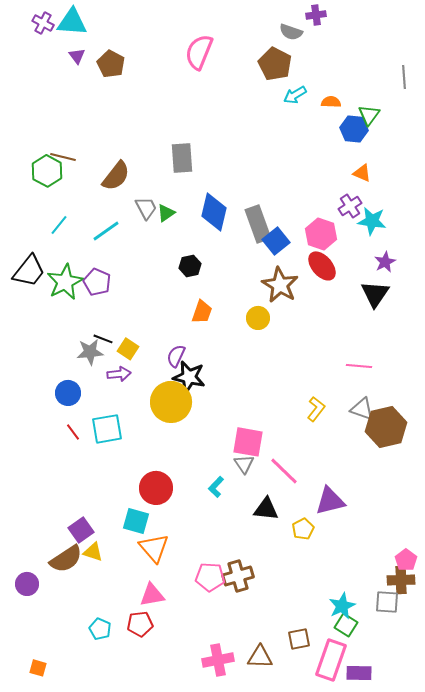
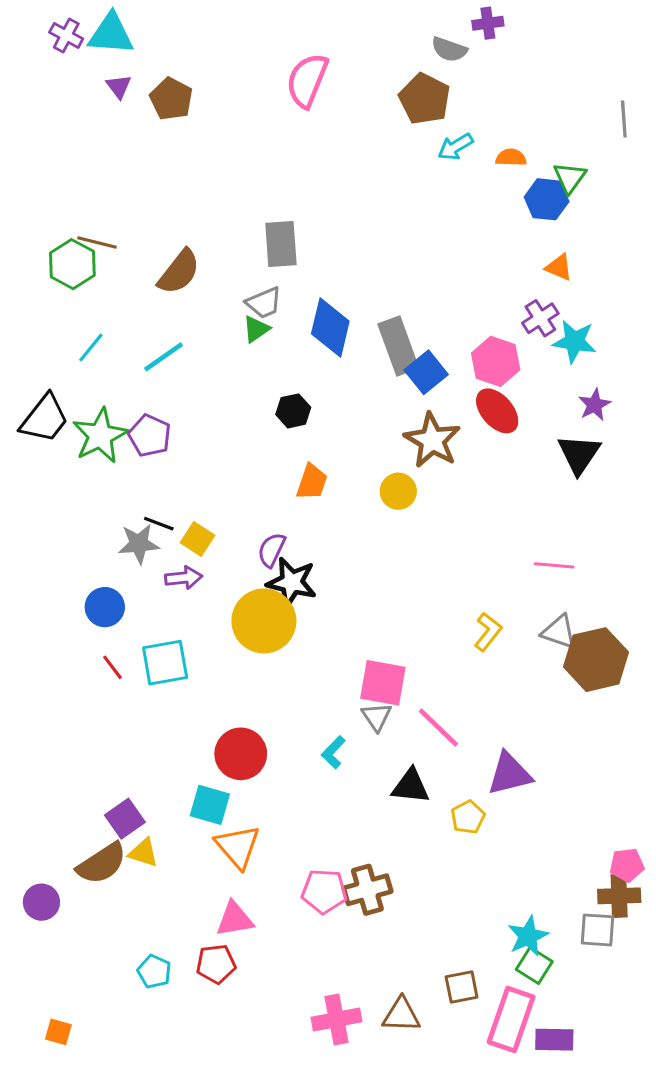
gray trapezoid: (146, 208) -> (264, 303), moved, turned 95
pink pentagon: (406, 560) -> (627, 865), turned 30

